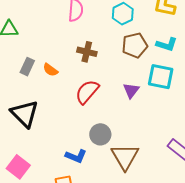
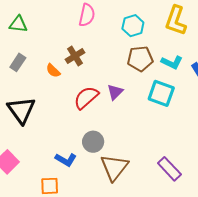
brown cross: (87, 52) -> (75, 56), moved, turned 36
gray rectangle: (27, 67) -> (18, 62), moved
purple triangle: (131, 90) -> (115, 92), moved

